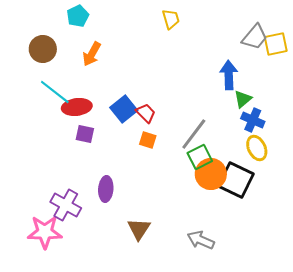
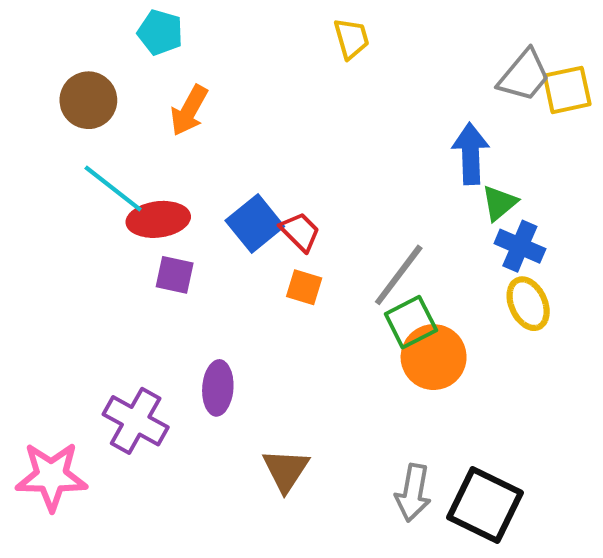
cyan pentagon: (78, 16) -> (160, 32), turned -30
black square: (236, 180) -> (485, 505), moved
pink star: (45, 232) -> (51, 476), moved
gray arrow: (201, 240) -> (413, 493), turned -104

